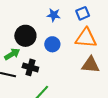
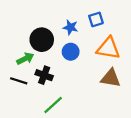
blue square: (83, 13) -> (96, 19), moved
blue star: (54, 15) -> (70, 27), moved

